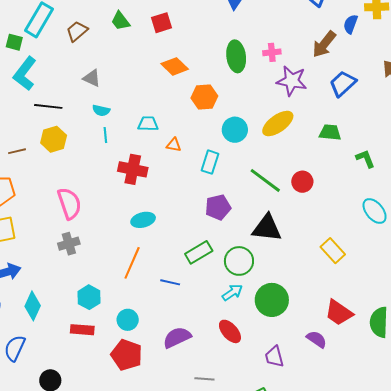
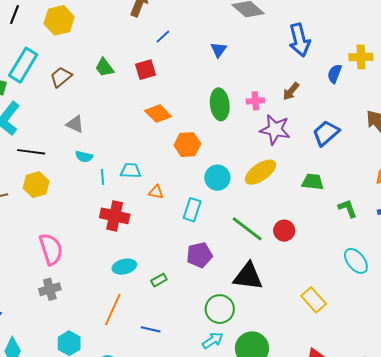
brown arrow: (324, 44) -> (291, 91), moved, size x0.7
cyan line: (105, 135) -> (103, 177), moved
green rectangle: (199, 252) -> (159, 280), moved, size x0.6

